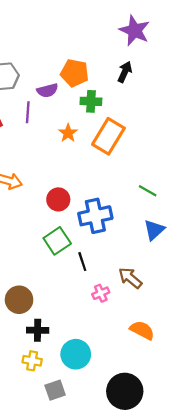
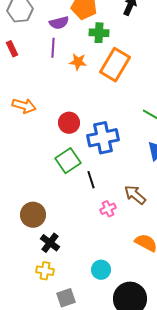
purple line: (28, 112) -> (53, 48), moved
orange star: (68, 133) -> (78, 62), turned -30
black cross: (38, 330) -> (50, 243), turned 36
cyan circle: (76, 354) -> (101, 270), moved, size x0.7

